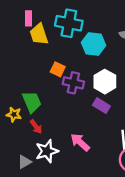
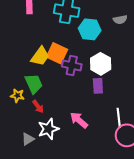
yellow trapezoid: (39, 34) -> (40, 56), moved, turned -125
orange square: (58, 69) -> (57, 53), size x1.5
purple rectangle: (101, 106) -> (98, 86), turned 56

